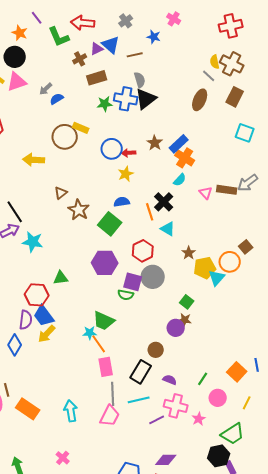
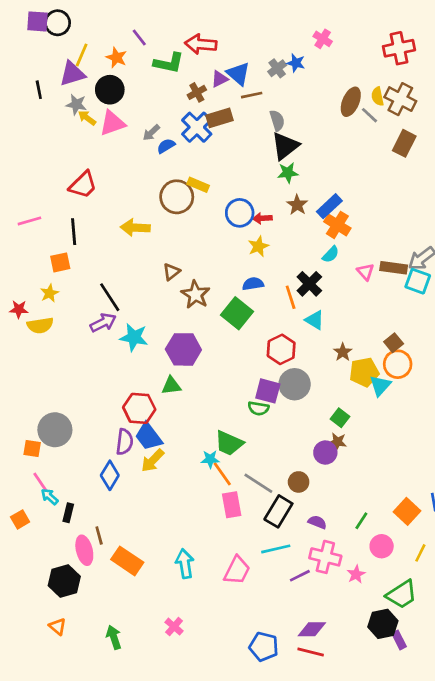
gray cross: (126, 21) -> (277, 68), moved
green L-shape: (59, 37) -> (169, 63), turned -55
brown line: (135, 55) -> (252, 95), moved
blue cross: (126, 99) -> (197, 127), moved, turned 35
brown ellipse: (200, 100) -> (351, 102), moved
green star: (105, 104) -> (288, 173), moved
cyan square: (245, 133) -> (418, 281), moved
brown square: (246, 247) -> (394, 343), moved
purple hexagon: (105, 263) -> (183, 349), moved
gray line: (113, 394) -> (258, 483), moved, turned -55

